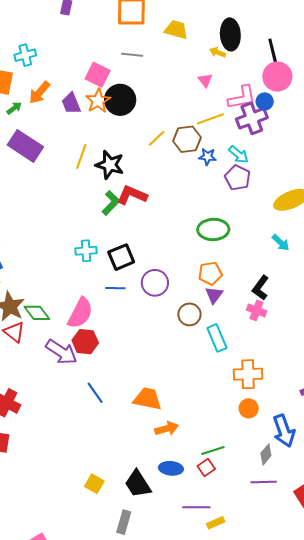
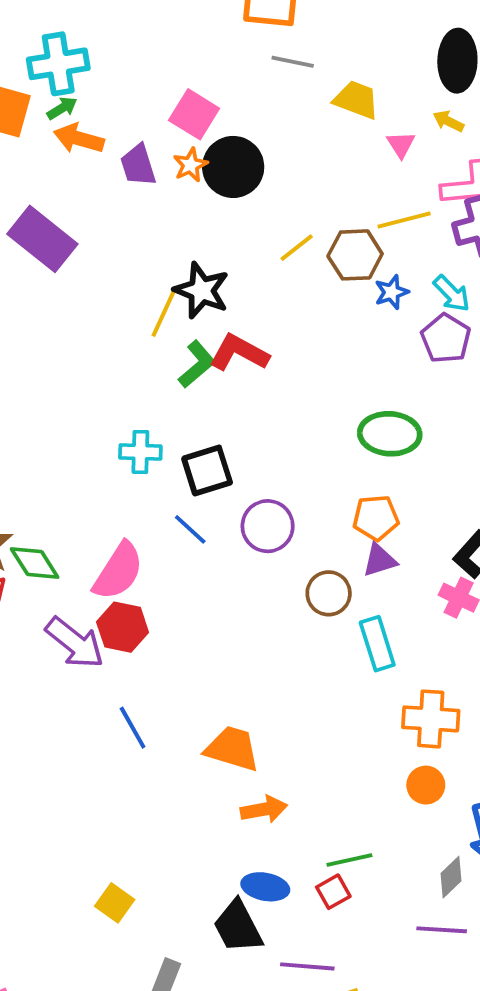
yellow trapezoid: (176, 30) -> (356, 100), moved
yellow arrow: (218, 52) -> (448, 121), moved
cyan cross: (25, 55) -> (58, 64), size x1.4
gray line: (132, 55) -> (293, 62), moved
orange arrow: (39, 93) -> (79, 139), turned 60
orange star: (98, 101) -> (190, 165), size x0.7
green arrow: (14, 108) -> (62, 108), moved
yellow line: (81, 157) -> (164, 313), moved
blue star: (207, 157) -> (392, 292), turned -30
blue line: (115, 288) -> (190, 529), turned 36
purple triangle: (214, 295) -> (380, 560), turned 30
black trapezoid: (138, 484) -> (238, 927), moved

